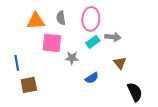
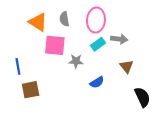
orange triangle: (36, 21) -> (38, 22), turned 36

